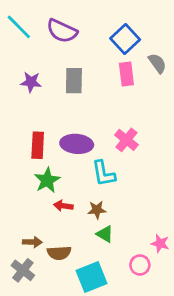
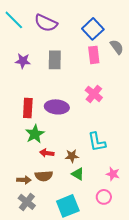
pink cross: (126, 140) -> (94, 94), moved
cyan L-shape: (104, 174) -> (97, 142), moved
pink star: (160, 243) -> (113, 174), moved
brown semicircle: (59, 253) -> (44, 176), moved
gray cross: (23, 270) -> (27, 202), moved

